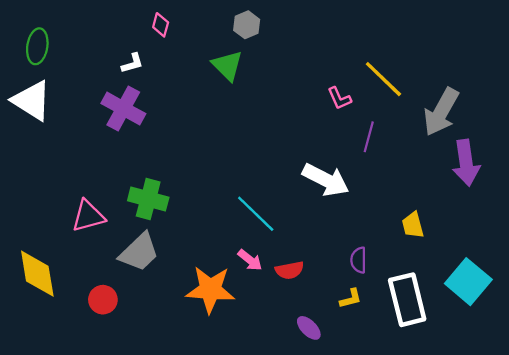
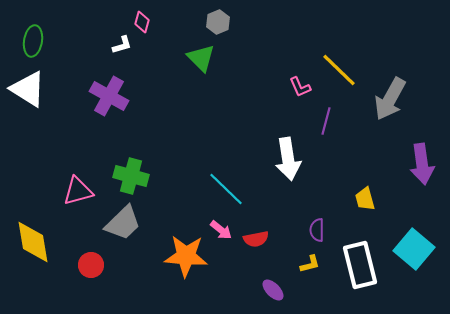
white L-shape: (132, 63) -> (122, 45), moved
purple arrow: (466, 163) -> (422, 164), moved
white arrow: (326, 180) -> (288, 159), turned 54

